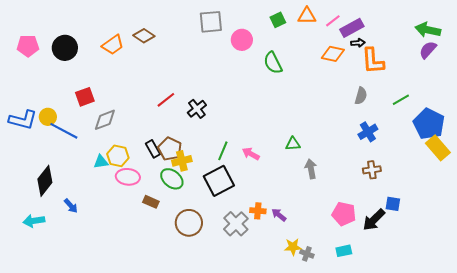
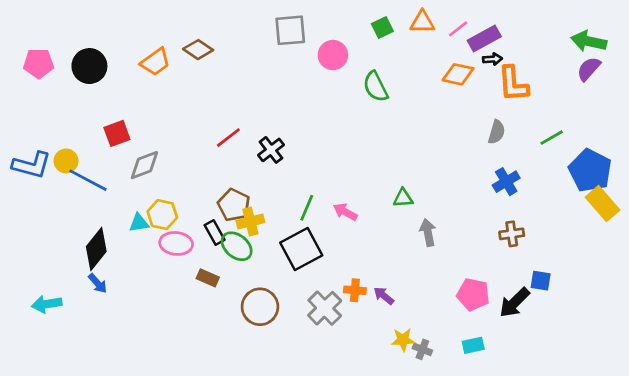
black rectangle: (153, 149) -> (215, 232), moved
black diamond: (45, 181) -> (96, 249), moved

